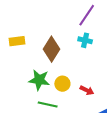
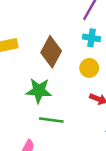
yellow circle: (62, 84) -> (89, 68), moved

